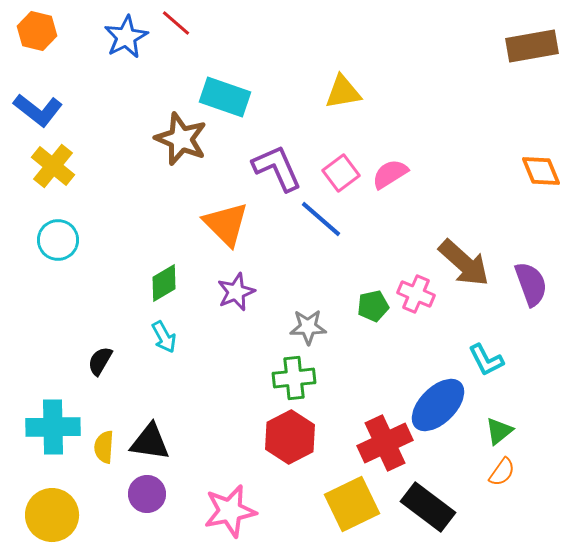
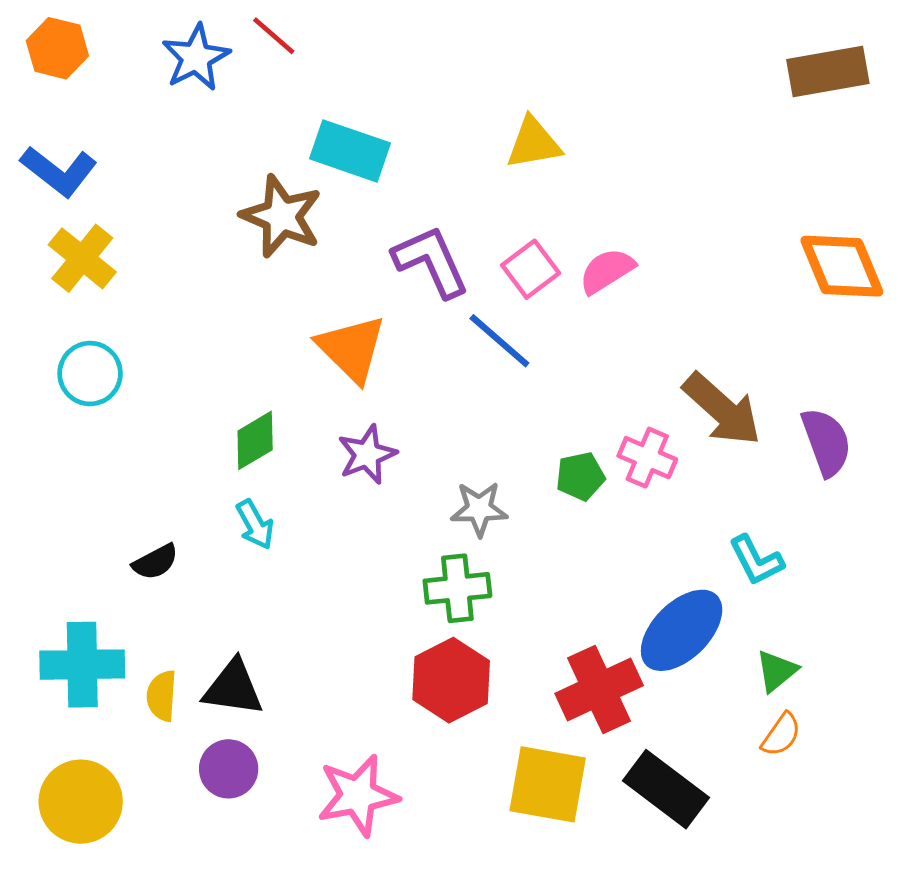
orange diamond: (541, 171) -> (842, 266), size x1.4
black semicircle: (100, 361) -> (155, 562), turned -148
yellow square: (352, 504) -> (548, 784), turned 36

